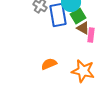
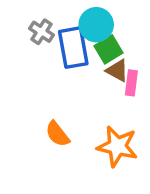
orange semicircle: (49, 64) -> (57, 134), turned -105

